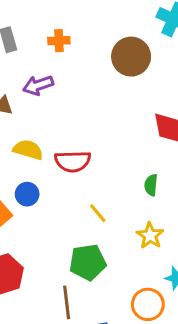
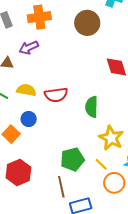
orange cross: (59, 41) -> (39, 17), size x1.6
green semicircle: (151, 185) -> (92, 107), moved, size x1.5
yellow line: (98, 213) -> (101, 164), moved
yellow star: (150, 236) -> (111, 138), size x1.4

